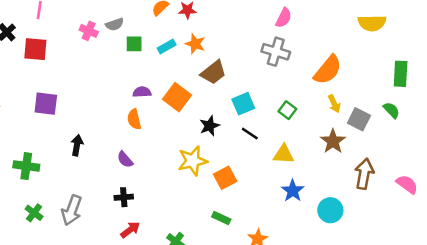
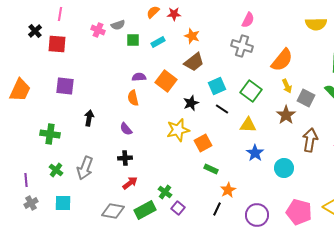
orange star: (195, 44) -> (192, 36), moved
green square: (287, 110) -> (251, 91), size x1.5
green rectangle: (221, 218) -> (211, 169), moved

